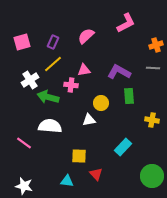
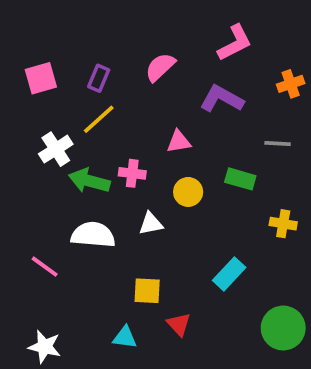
gray line: (153, 68) -> (278, 143), moved
pink triangle: (84, 70) -> (179, 142), moved
purple L-shape: (119, 72) -> (222, 99), moved
pink cross: (71, 85) -> (132, 173), moved
green rectangle: (129, 96) -> (240, 179), turned -70
white triangle: (89, 120) -> (151, 224), moved

